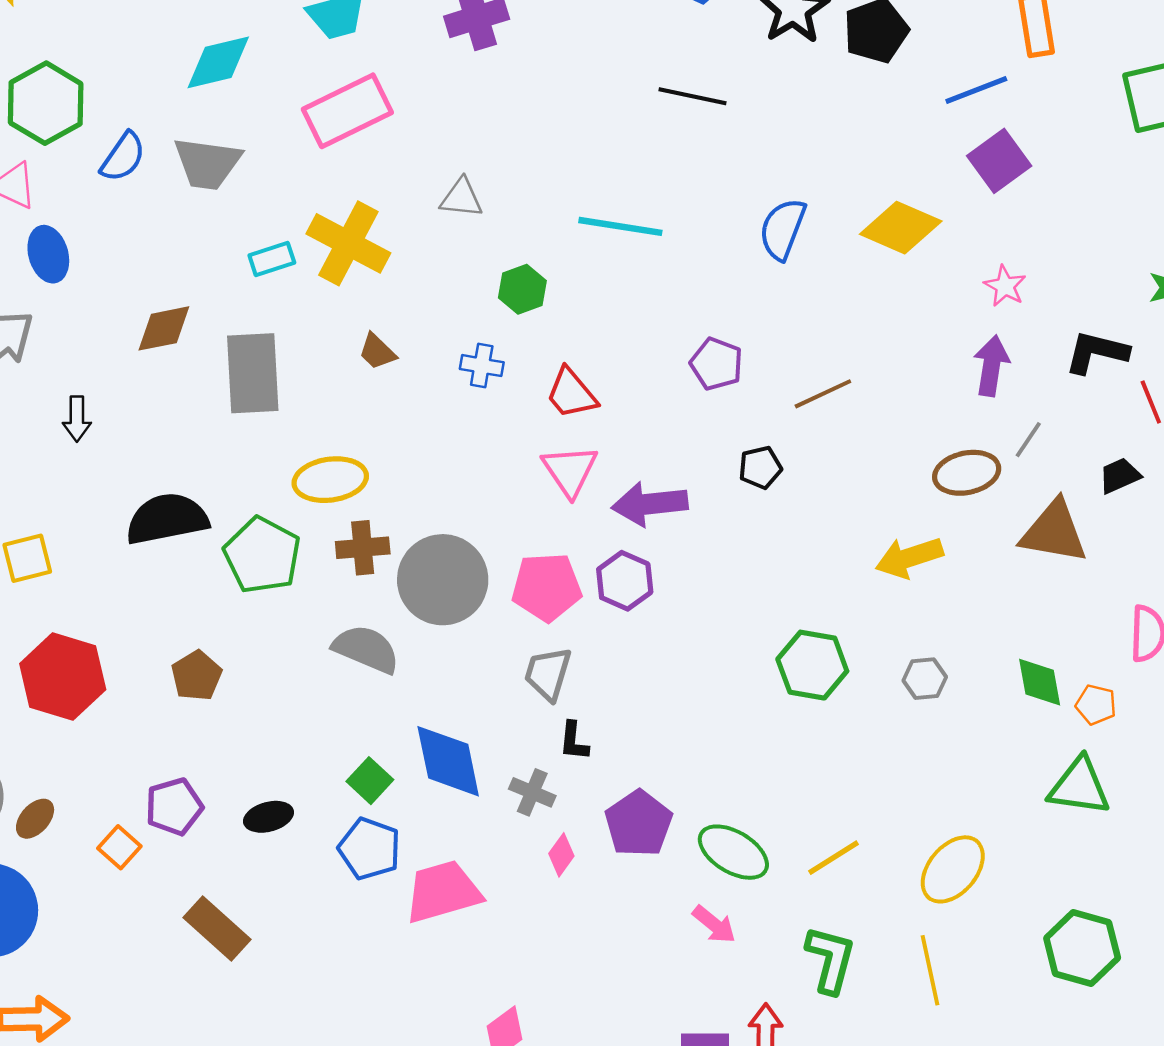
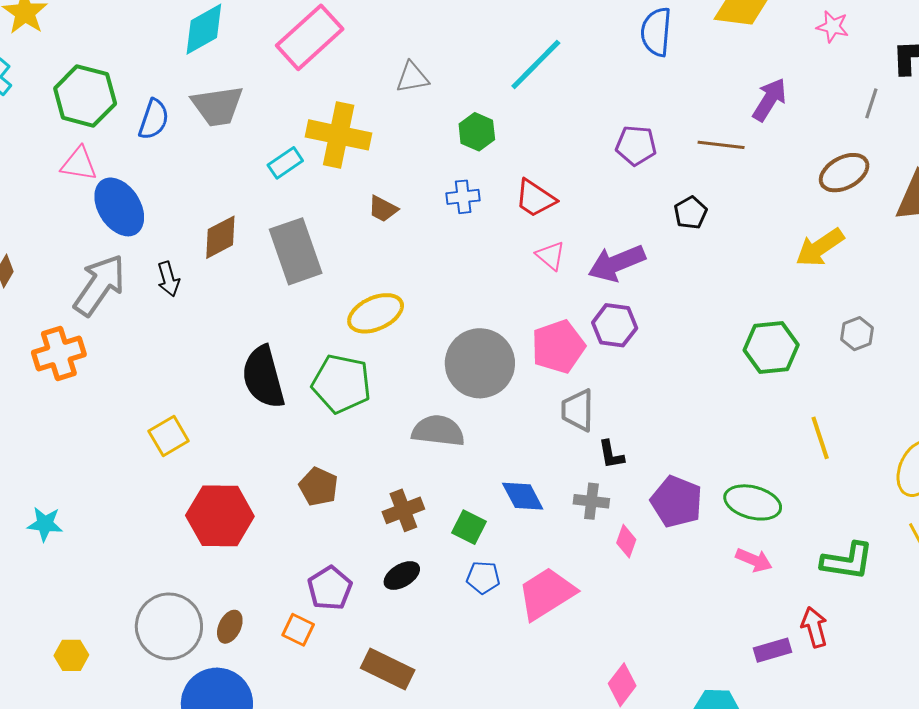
cyan line: (620, 226) -> (536, 65), turned -38
blue ellipse: (48, 254) -> (119, 207), size x1.4
purple arrow: (991, 366) -> (769, 100), moved, turned 39
brown line: (823, 394) -> (721, 145), turned 48
black arrow: (77, 419) -> (168, 279), moved
gray line: (1028, 440) -> (871, 103), moved
pink triangle: (570, 471) -> (551, 256), size x0.7
black semicircle: (167, 519) -> (263, 377), turned -78
brown cross: (363, 548) -> (403, 510), moved
blue diamond: (448, 761) -> (523, 496), size x0.7
blue pentagon: (369, 849) -> (483, 578), size x0.7
yellow line: (834, 858) -> (820, 438), moved, turned -60
green L-shape: (830, 959) -> (847, 561), turned 100

